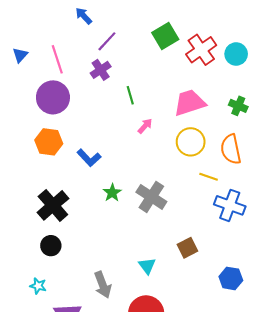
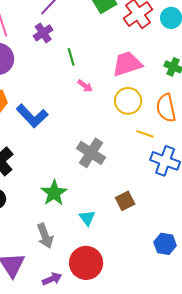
pink arrow: (145, 126) -> (85, 86), turned 84
blue L-shape: (89, 158) -> (32, 116), size x1.4
green star: (112, 193) -> (54, 193), moved, size x1.5
blue hexagon: (231, 278) -> (165, 244), moved

